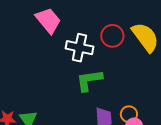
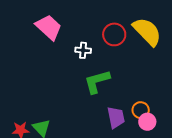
white cross: (79, 48) -> (83, 50), size x0.6

